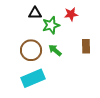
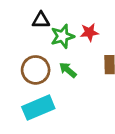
red star: (71, 14) -> (89, 32), moved

